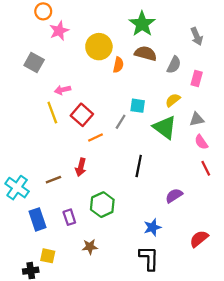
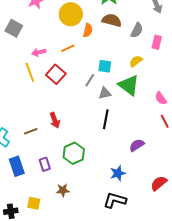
gray triangle: (197, 119) -> (105, 93), moved
orange line: (96, 138) -> (68, 48), moved
red arrow: (81, 167) -> (55, 120), turned -35
yellow square: (48, 256) -> (34, 203), moved
black L-shape: (149, 258) -> (115, 200), turned -75

